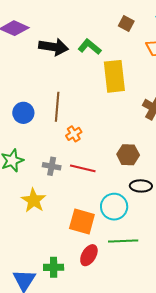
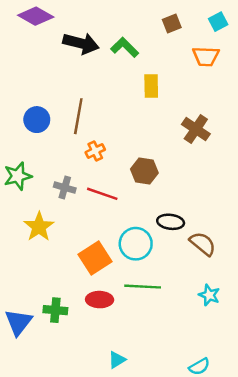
brown square: (126, 24) -> (172, 24), turned 35
yellow rectangle: (114, 76) -> (151, 86), size x0.6
brown hexagon: (128, 155) -> (144, 171), moved
orange square: (82, 222) -> (95, 258), turned 36
red ellipse: (89, 255) -> (100, 300), turned 55

